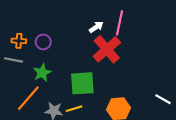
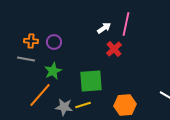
red cross: (107, 49) -> (114, 49), size x0.6

